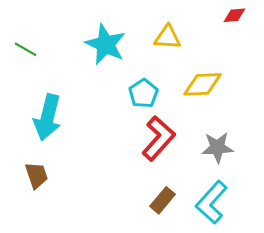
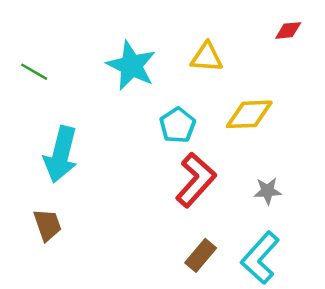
gray star: (217, 147) -> (267, 191), size x0.7

